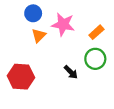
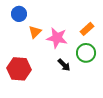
blue circle: (33, 13) -> (19, 14), moved
pink star: (63, 24) -> (57, 38), moved

